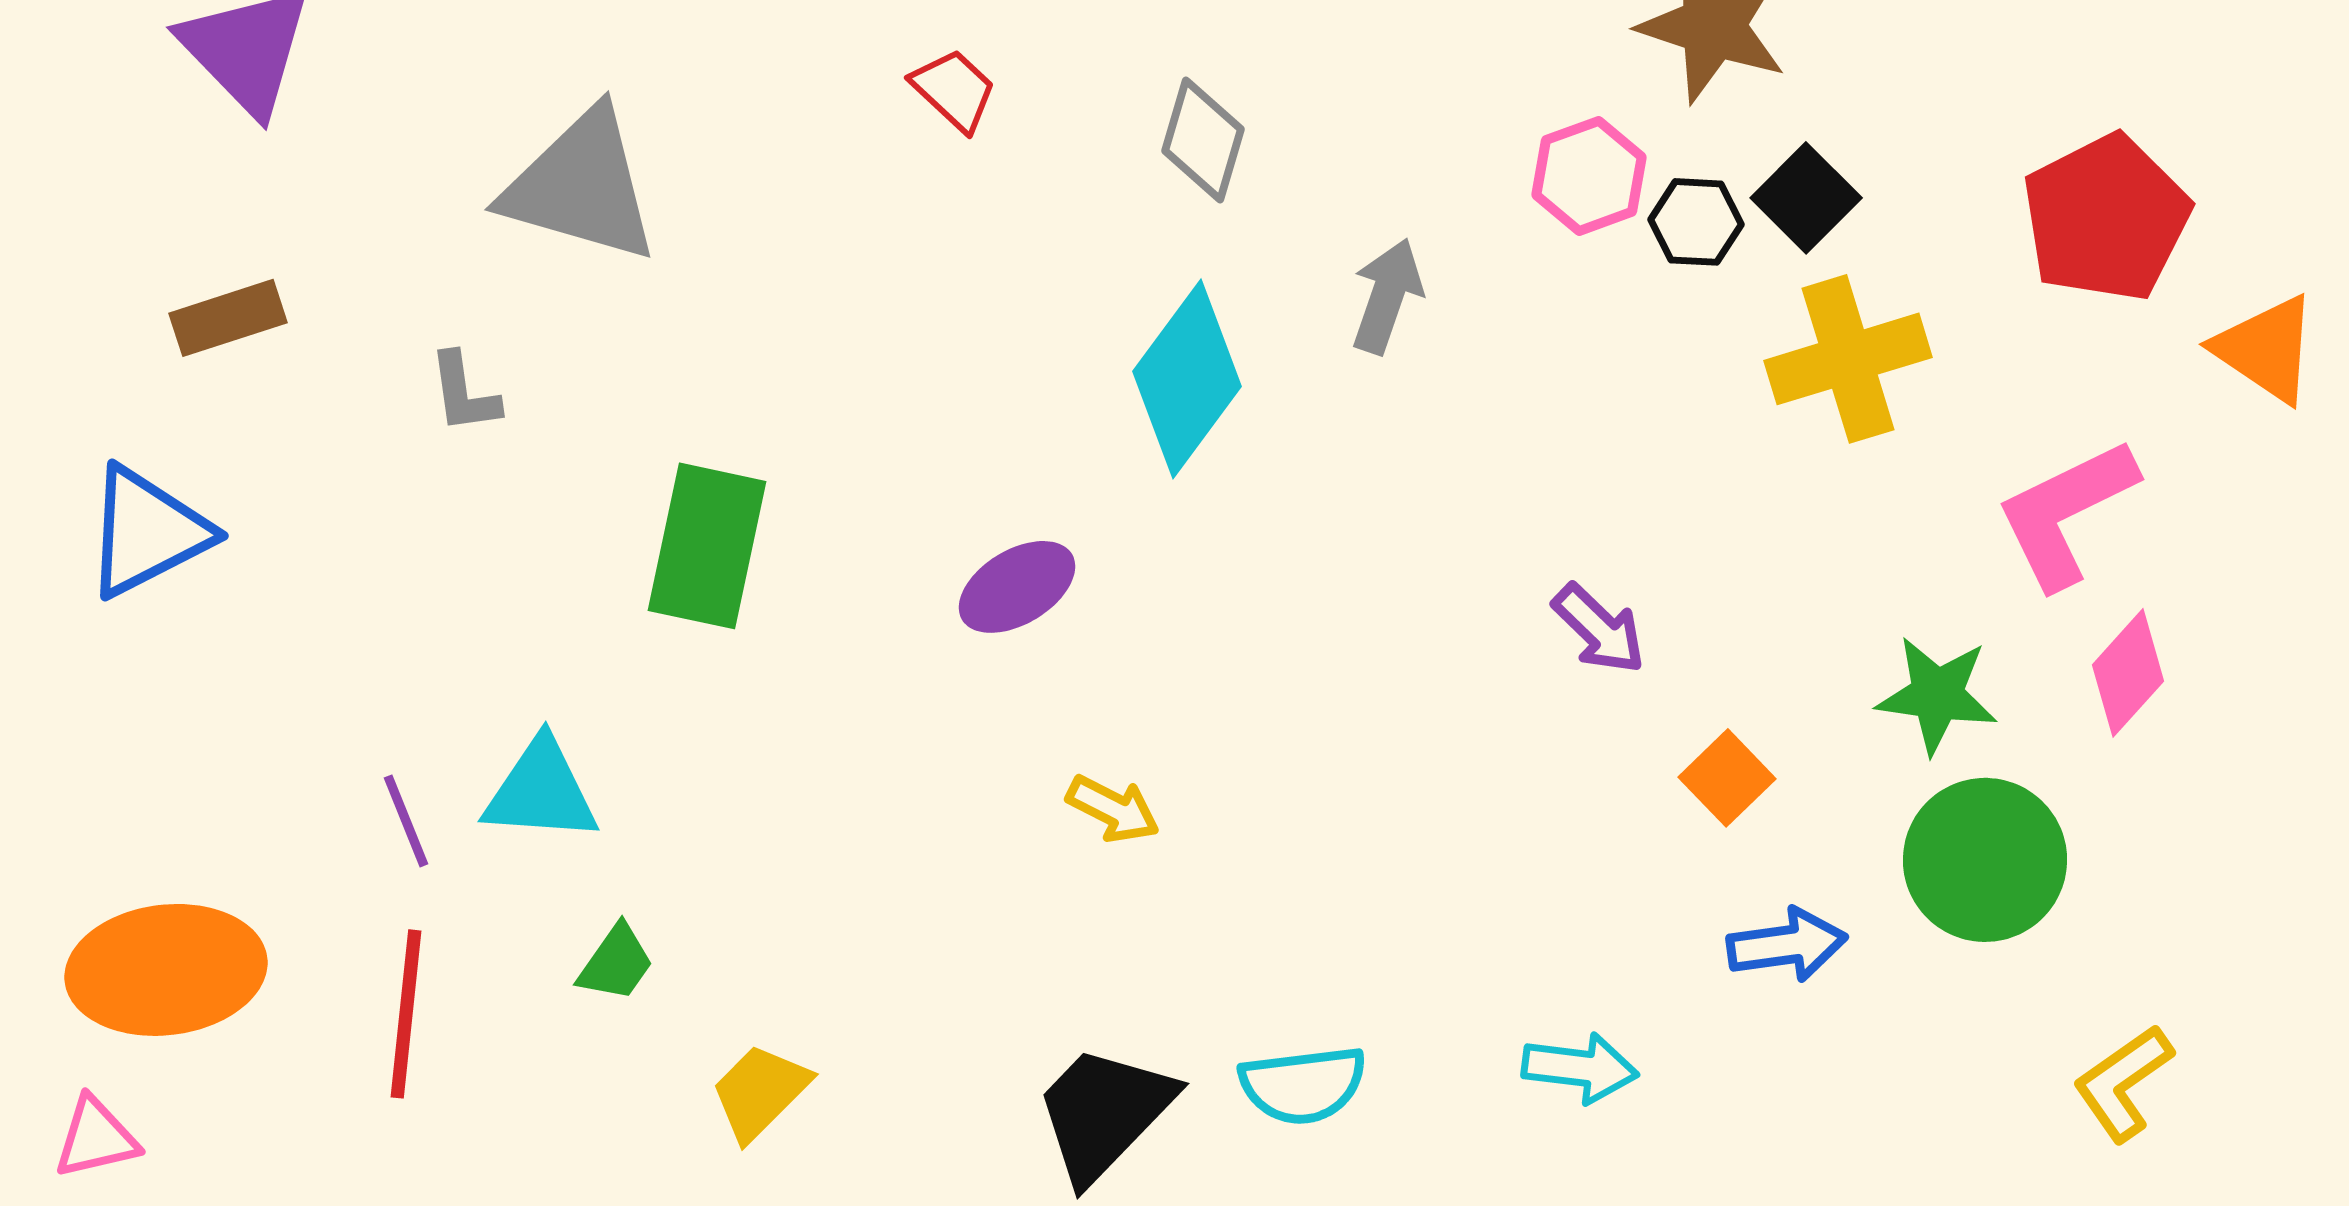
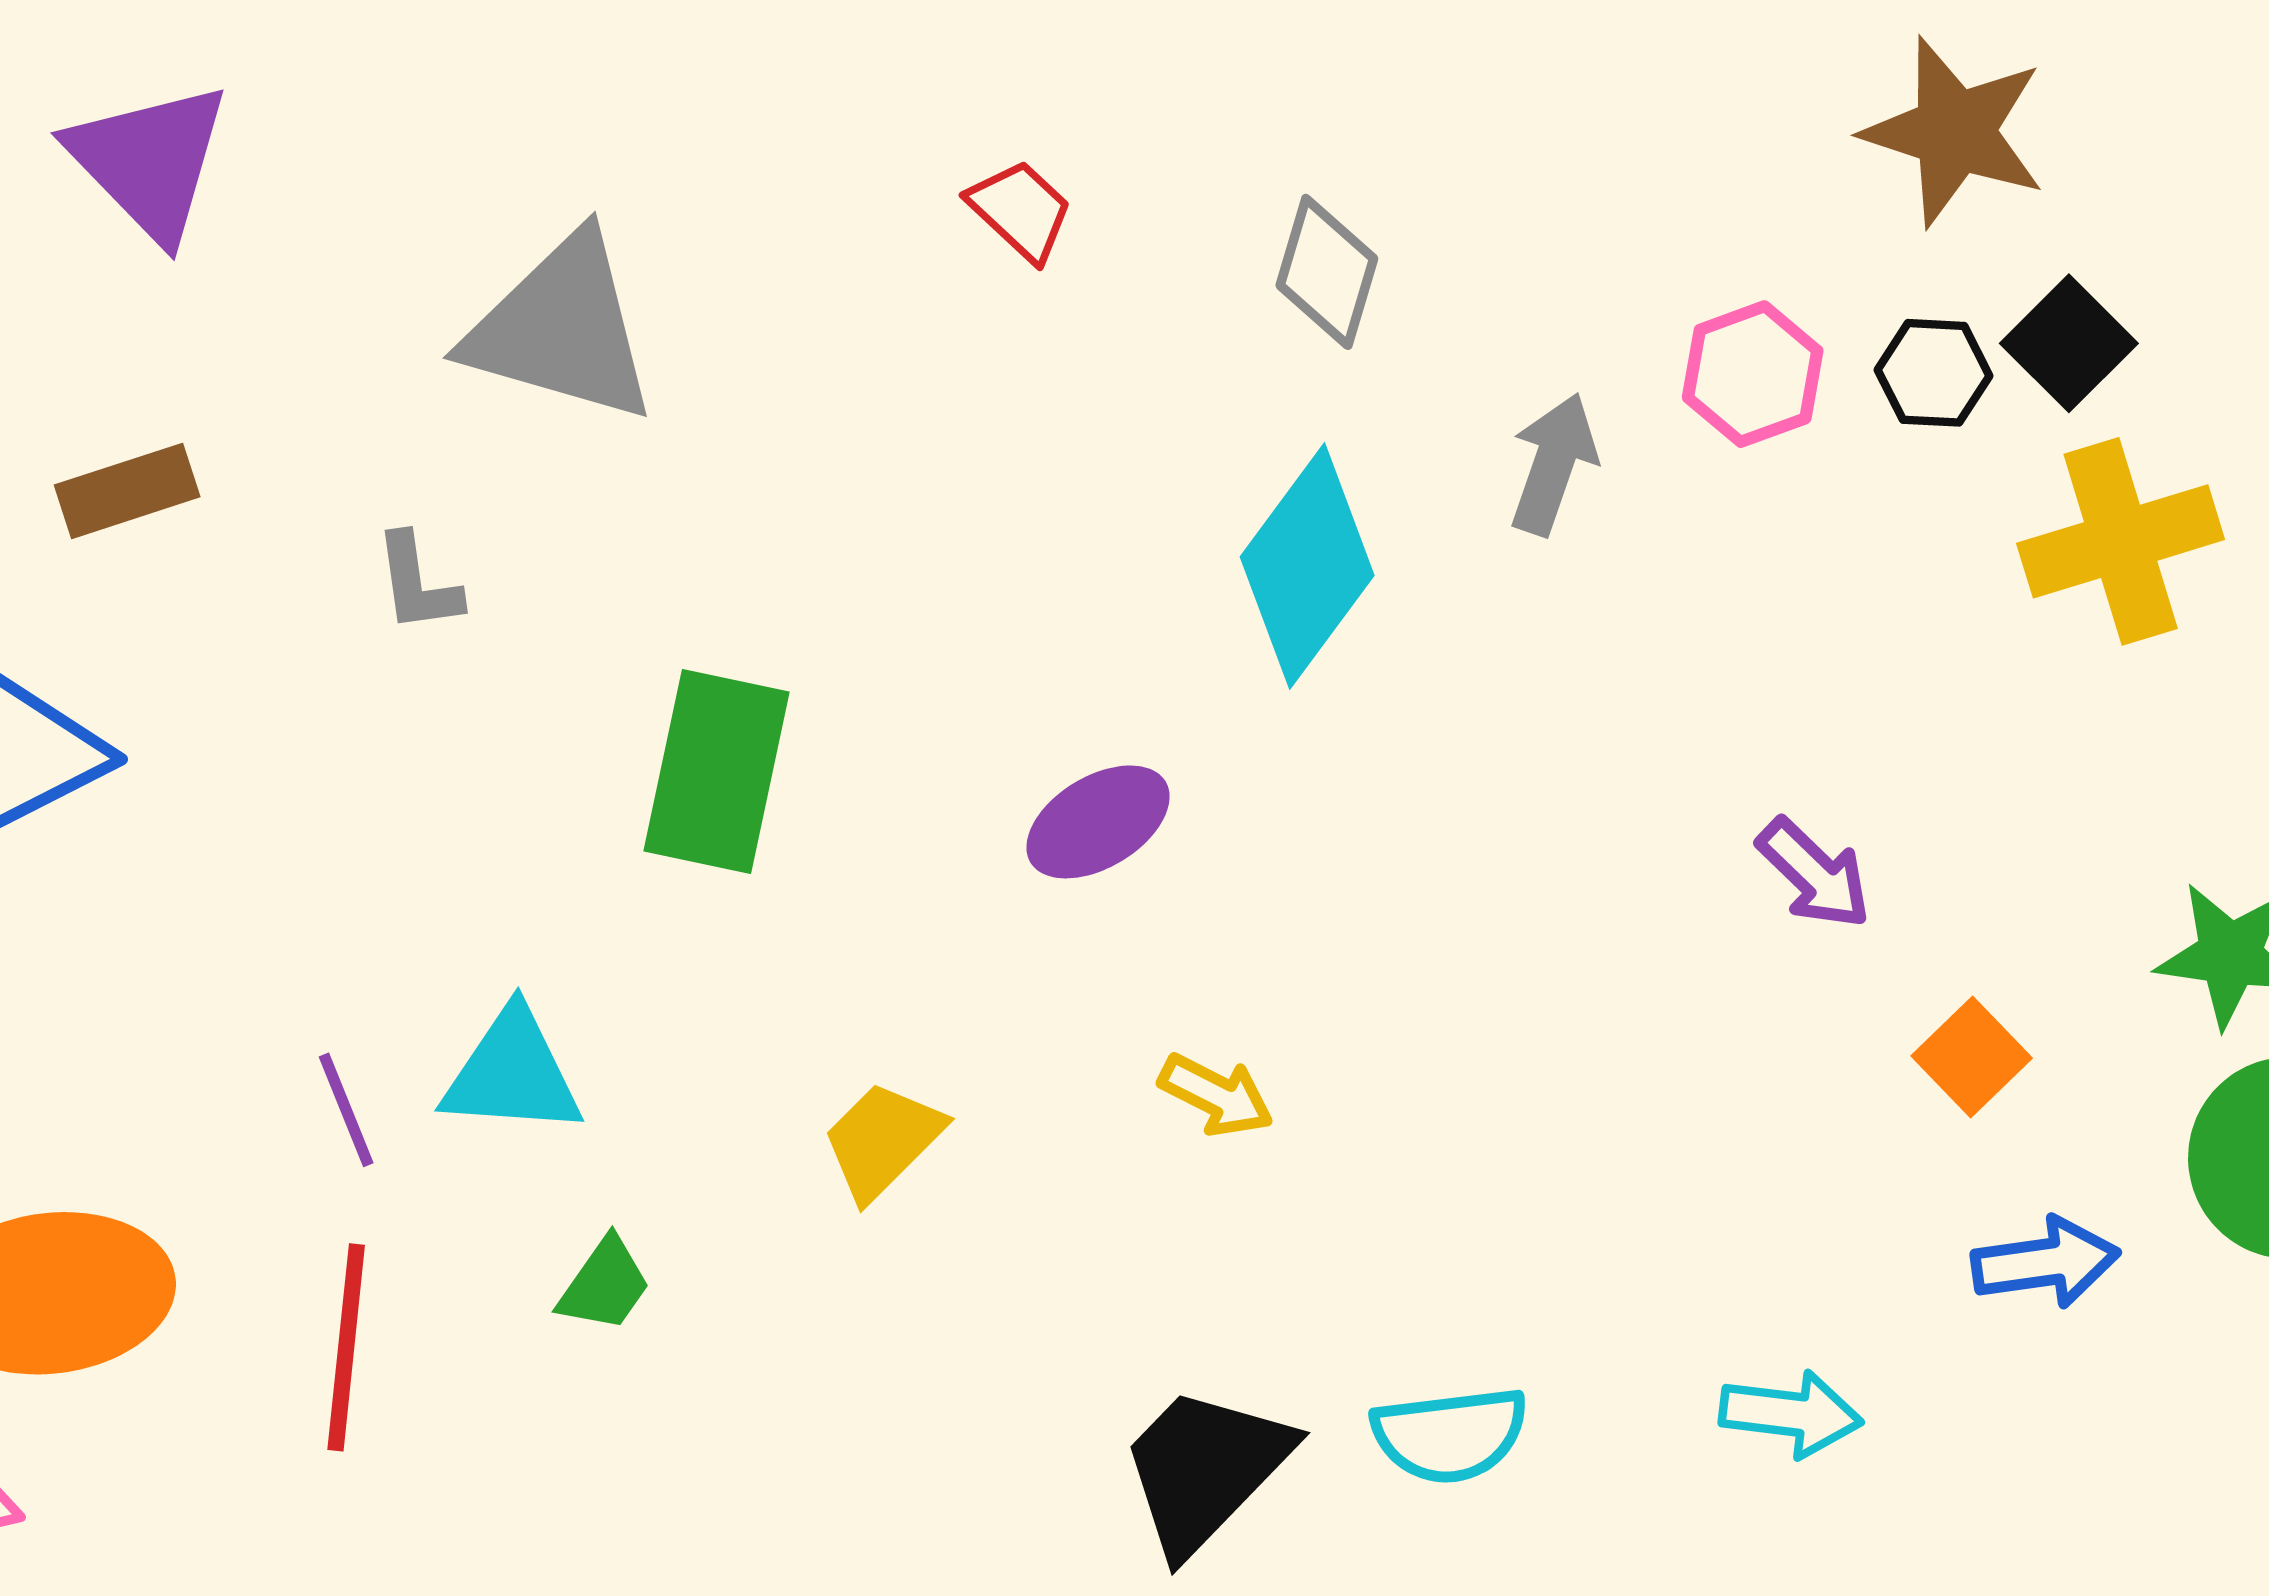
pink hexagon: (1589, 176) -> (1753, 374), moved
yellow trapezoid: (760, 1092) -> (883, 1141), moved

